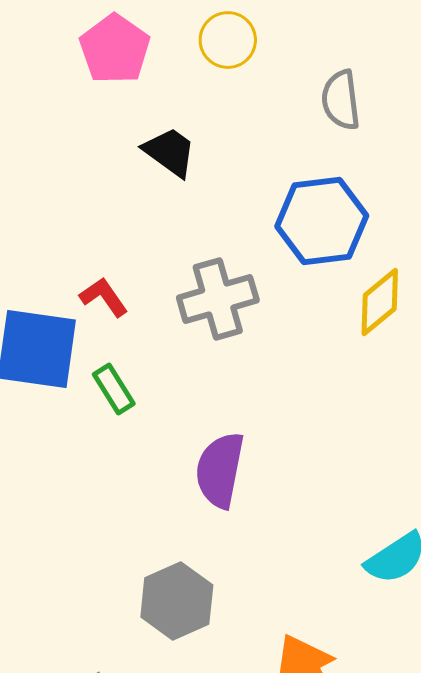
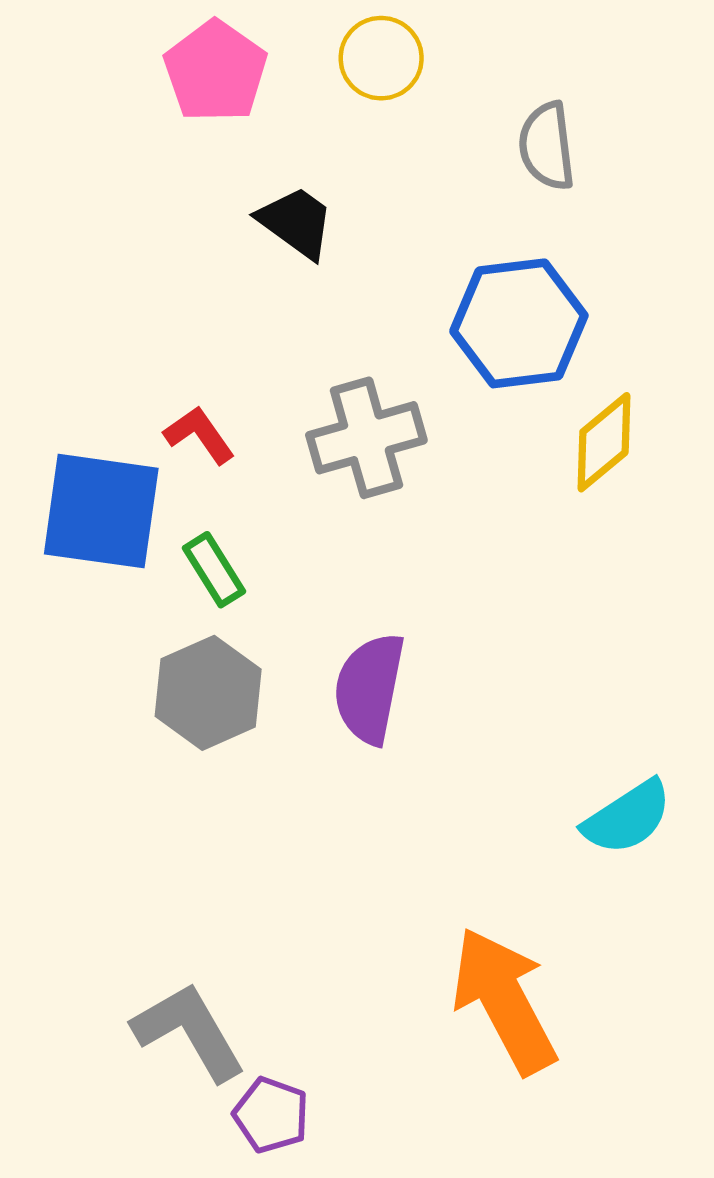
gray hexagon: (177, 601) -> (208, 693), moved

